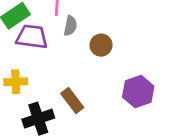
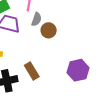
brown circle: (101, 45) -> (49, 30), moved

